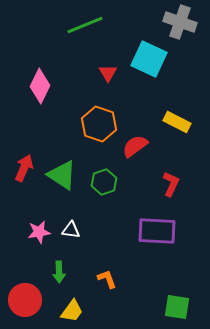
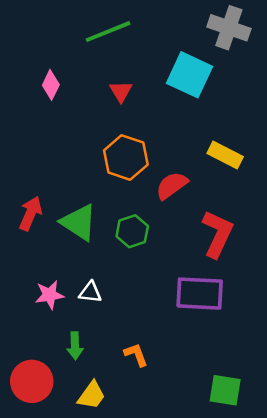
red triangle: (108, 73) -> (121, 91), moved
pink diamond: (40, 86) -> (51, 85), moved, size x0.7
red L-shape: (171, 184) -> (217, 234), size x1.5

